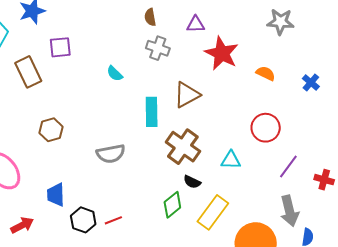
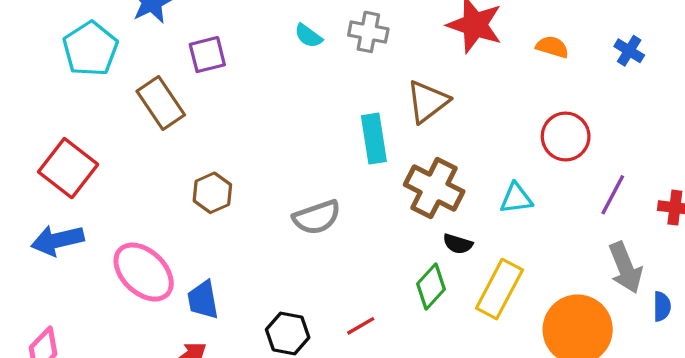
cyan semicircle: (115, 74) -> (308, 36), moved
blue trapezoid: (56, 195) -> (203, 300), moved
red line: (113, 220) -> (361, 326), moved

